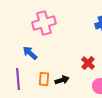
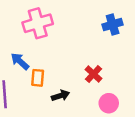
orange rectangle: (44, 79) -> (38, 78), moved

